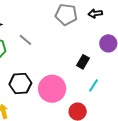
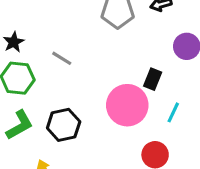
pink circle: (52, 89) -> (127, 105), moved

